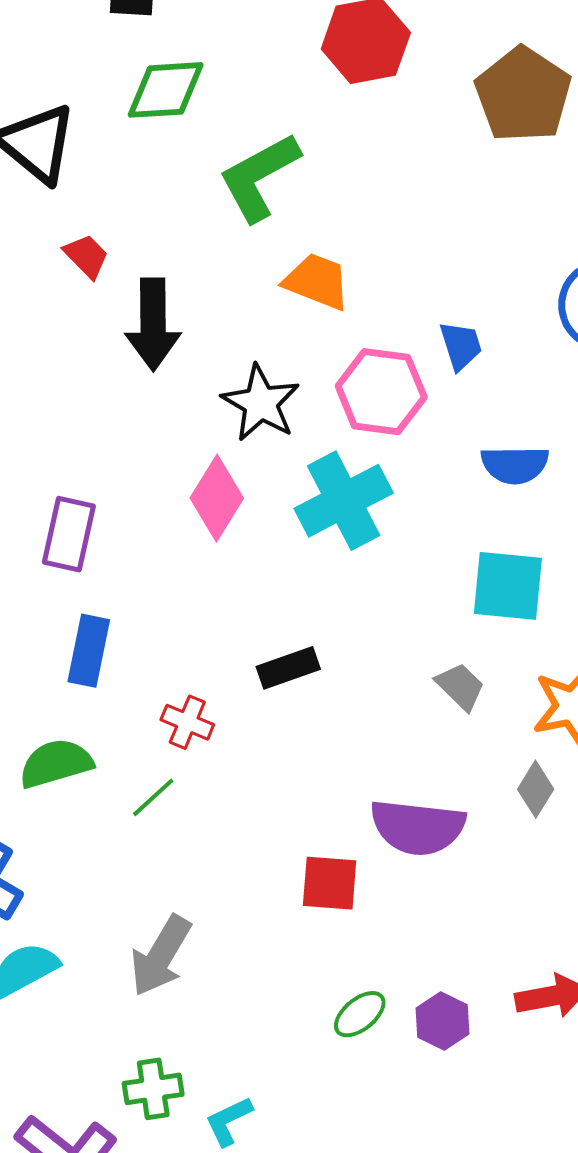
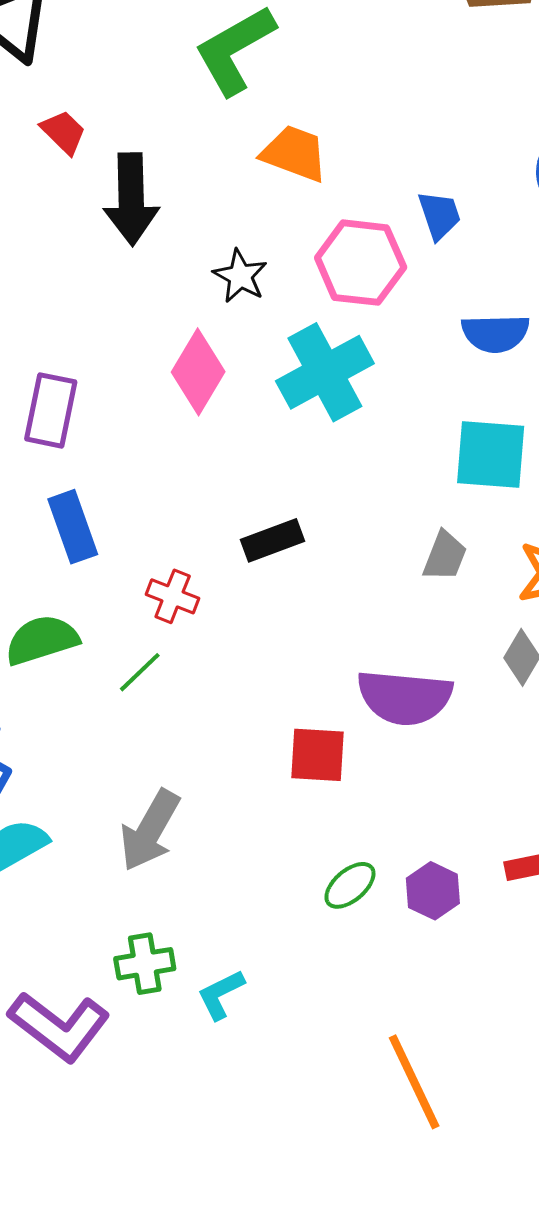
black star: (261, 403) -> (240, 276), size x0.7
blue rectangle: (89, 651) -> (73, 527), turned -30
gray trapezoid: (460, 687) -> (445, 556), turned 68

